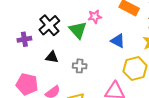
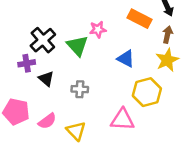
purple cross: (24, 39) -> (27, 63), moved
black triangle: (52, 57) -> (46, 79), turned 32

